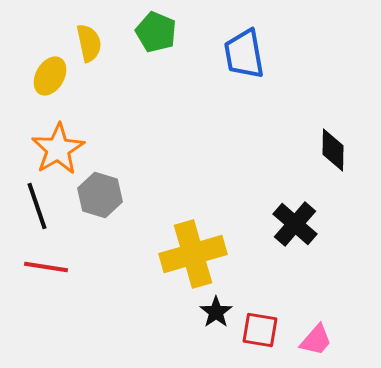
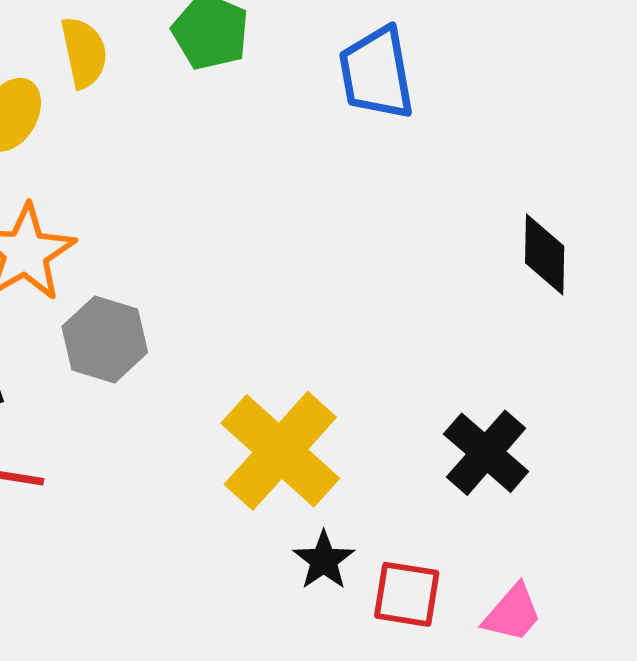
black cross: (295, 224) -> (486, 453), moved
yellow cross: (193, 254) -> (280, 451), turned -32

